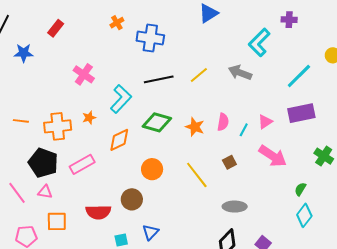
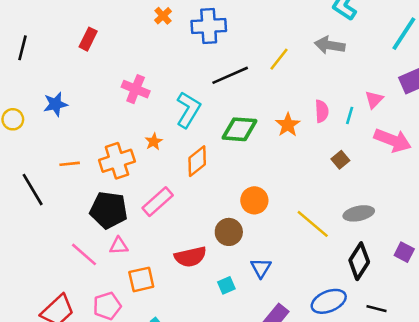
blue star: (24, 53) -> (55, 104), moved
orange star: (195, 127) -> (288, 125), turned 30
orange circle: (152, 169) -> (254, 200), moved
yellow line: (197, 175) -> (313, 224), moved

